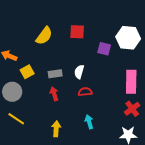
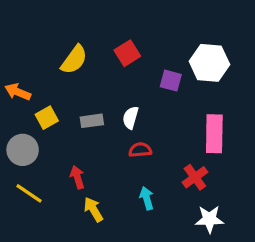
red square: (77, 32) -> (127, 53), turned -35
red arrow: (54, 94) -> (77, 177), moved
red cross: (132, 109) -> (195, 177), moved
yellow arrow: (56, 129) -> (93, 209), turned -35

